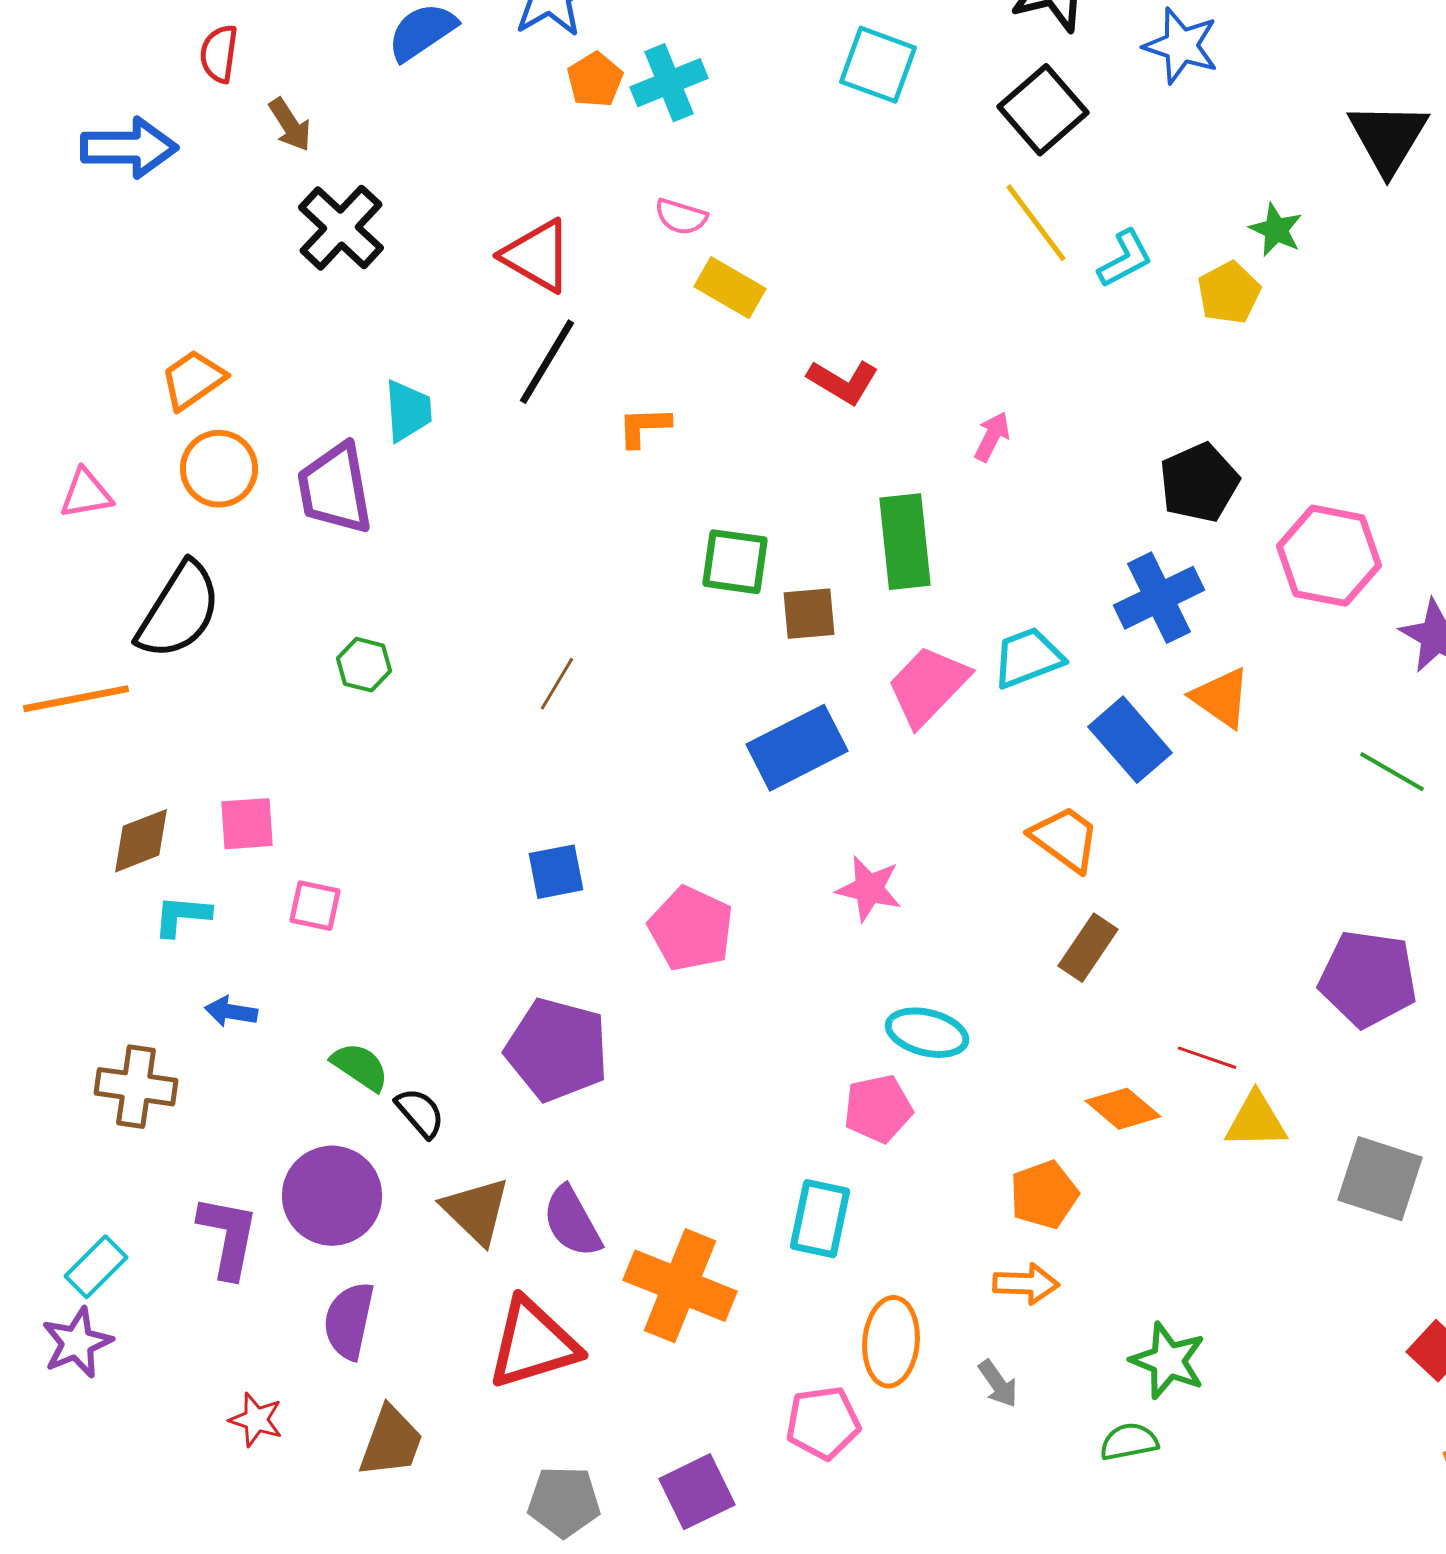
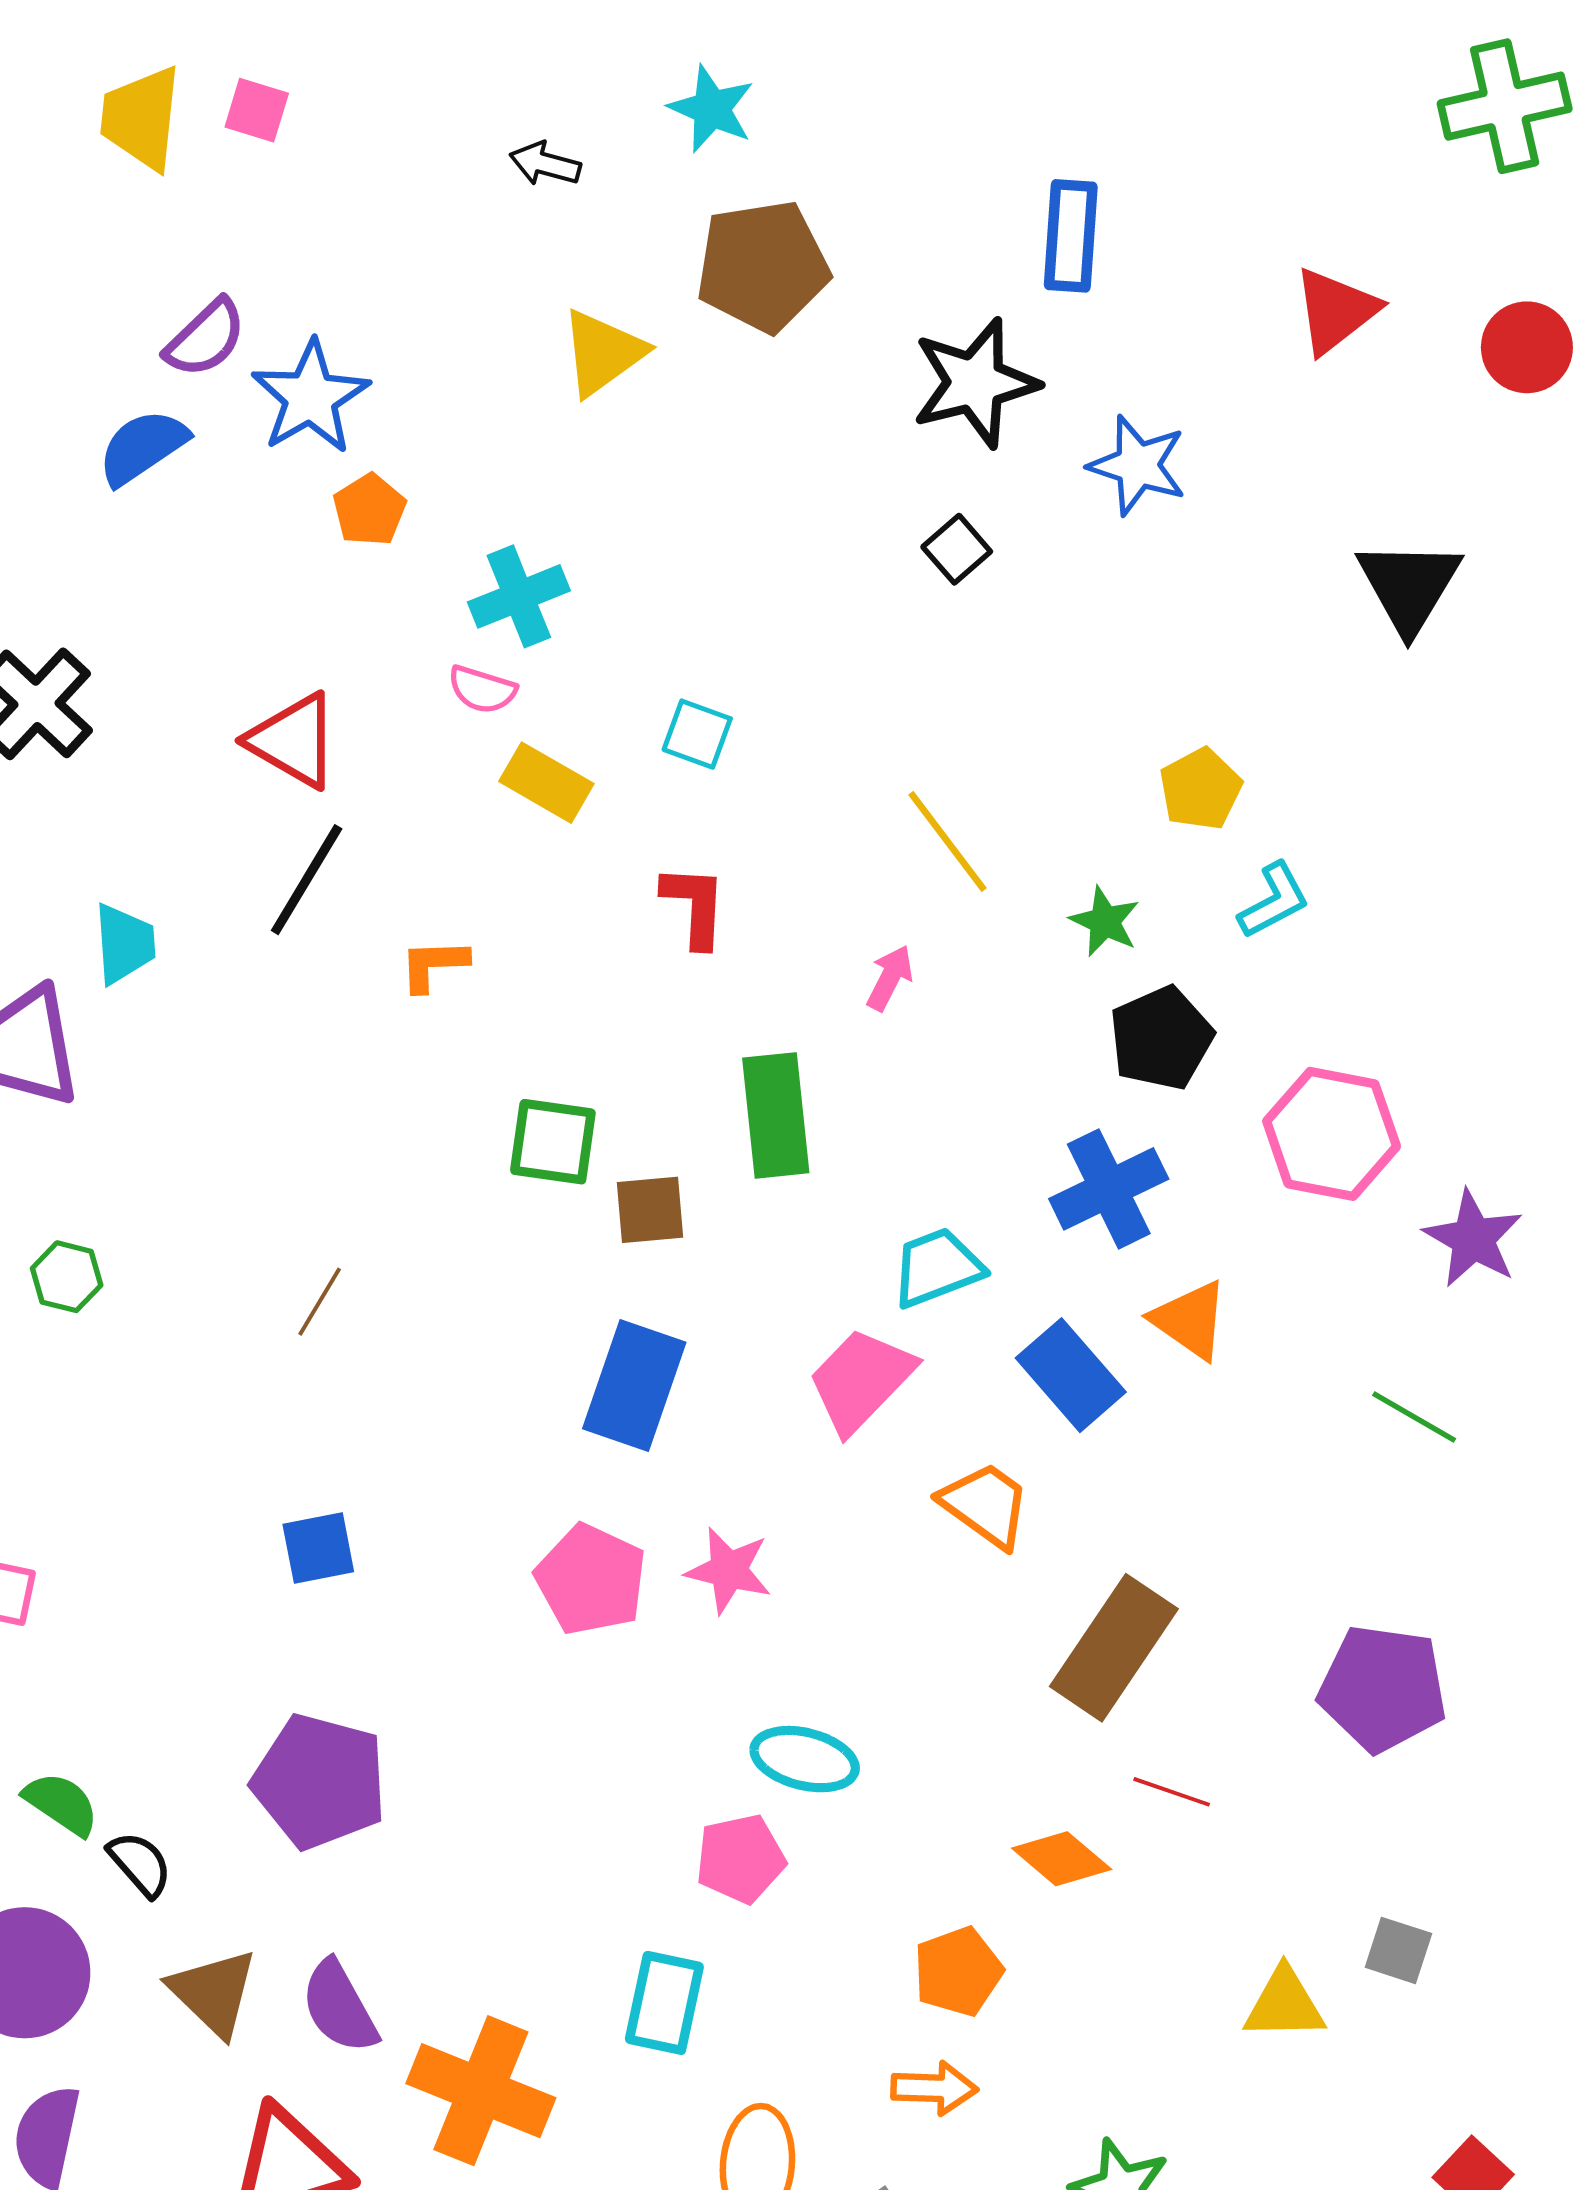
cyan square: (878, 65) -> (697, 734), moved, size x0.7
cyan cross: (669, 83) -> (519, 596), moved
black square: (1043, 110) -> (957, 549), size x0.6
yellow line: (1036, 223) -> (948, 842), moved
green star: (1276, 230) -> (1105, 921), moved
cyan L-shape: (1125, 259) -> (1274, 901), moved
red L-shape: (843, 382) -> (695, 906), turned -118
pink trapezoid: (928, 686) -> (861, 1380), moved
blue rectangle: (797, 748) -> (634, 1386), turned -44
pink pentagon: (691, 929) -> (591, 1580), moved
brown rectangle: (1088, 948) -> (1114, 1648), moved, size x1.6
yellow triangle: (1256, 1121) -> (1284, 2004), moved
gray square: (1380, 1179) -> (1398, 1950), size x0.6

